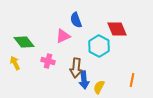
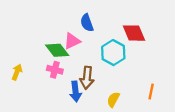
green diamond: (24, 42) -> (57, 50), moved
yellow arrow: (15, 63) -> (17, 72), turned 48
blue arrow: (84, 80) -> (75, 92), moved

